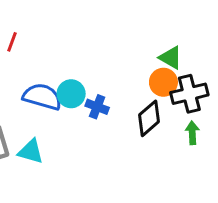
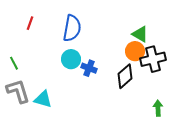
blue semicircle: (42, 97) -> (72, 28), moved, turned 84
green arrow: (192, 133) -> (158, 108), moved

